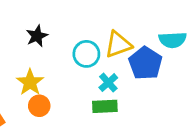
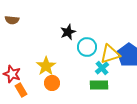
black star: (37, 36) -> (68, 32), moved
yellow triangle: (118, 44) -> (110, 54), moved

